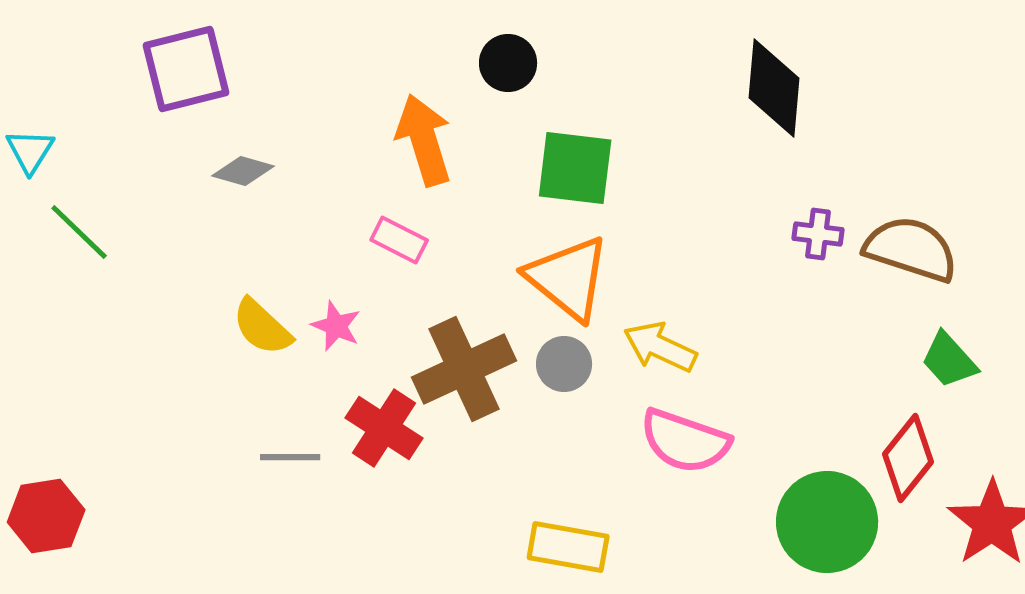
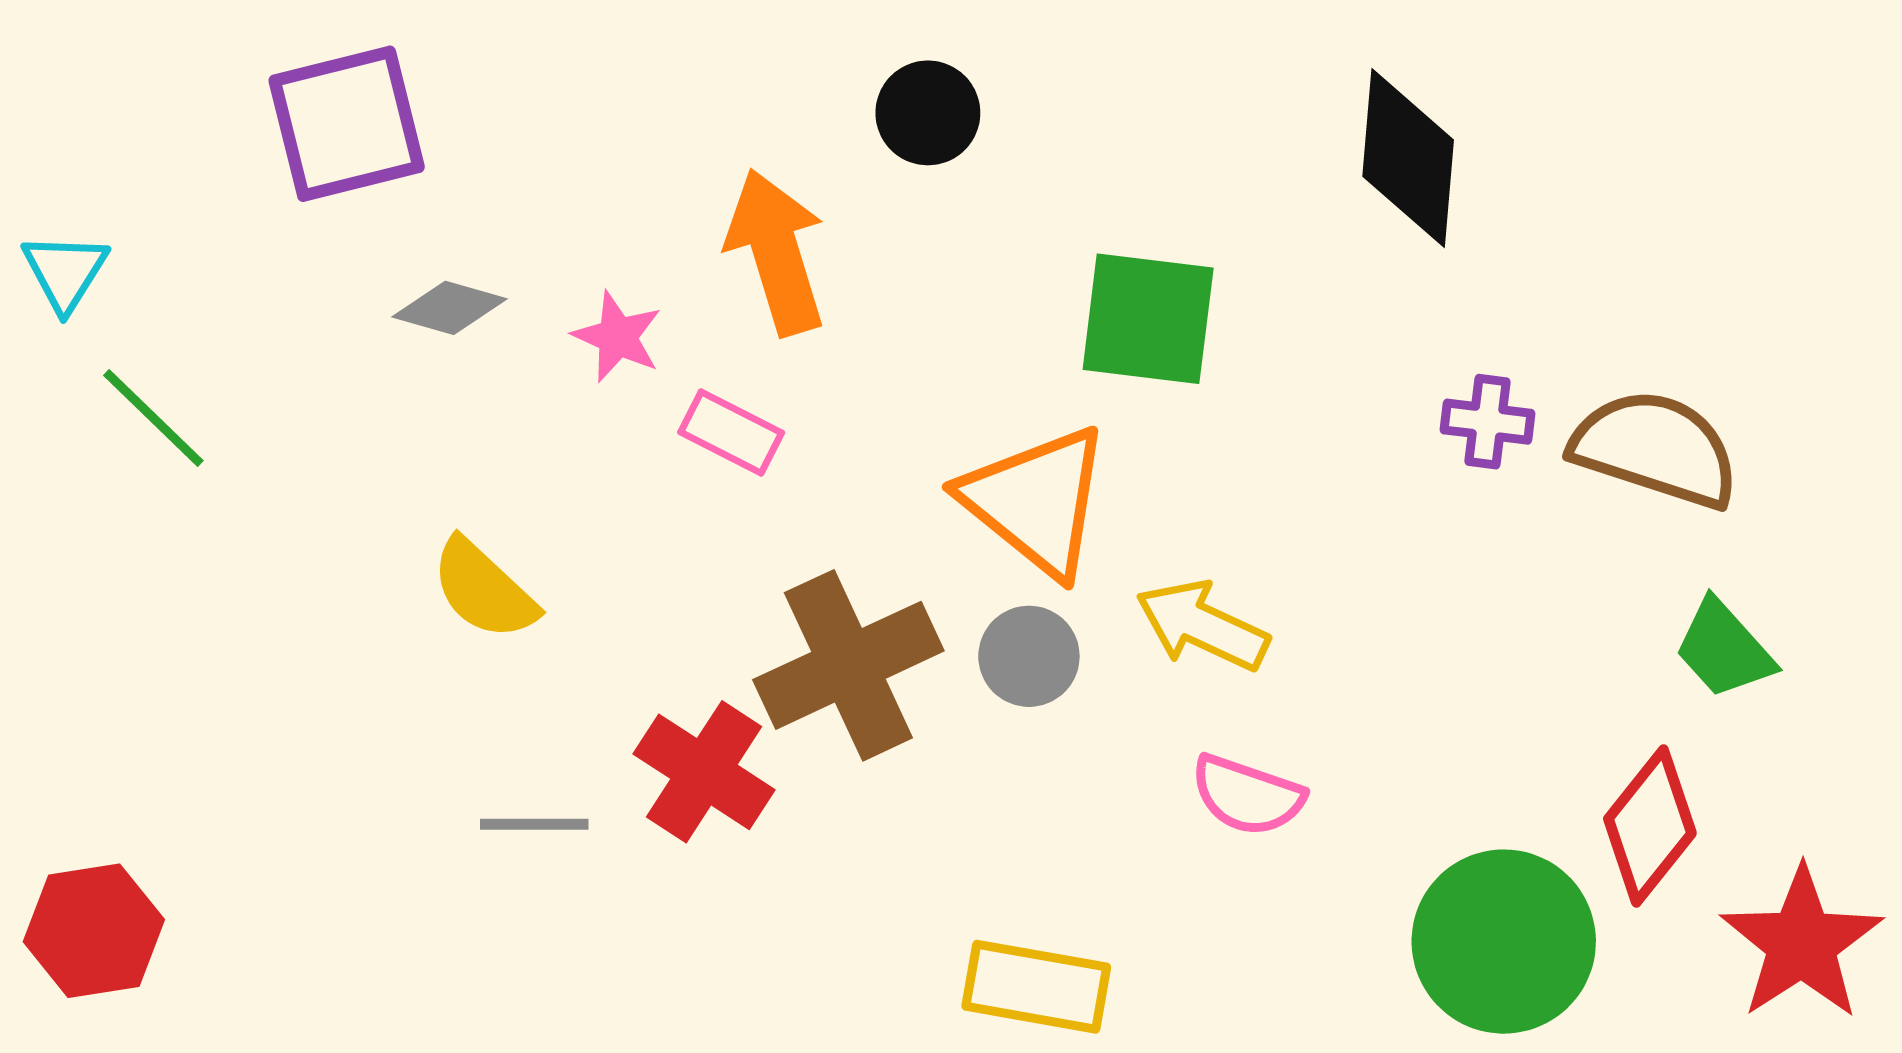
green square: (575, 168) -> (1148, 319), moved
pink star: (336, 326) -> (617, 337), moved
pink semicircle: (685, 441) -> (1247, 795), size x0.7

